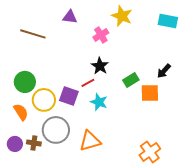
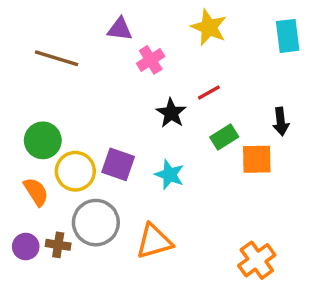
cyan rectangle: (168, 21) -> (288, 36), turned 72
pink cross: (101, 35) -> (151, 60), moved
black arrow: (164, 71) -> (281, 122), turned -49
red line: (88, 83) -> (209, 92), moved

